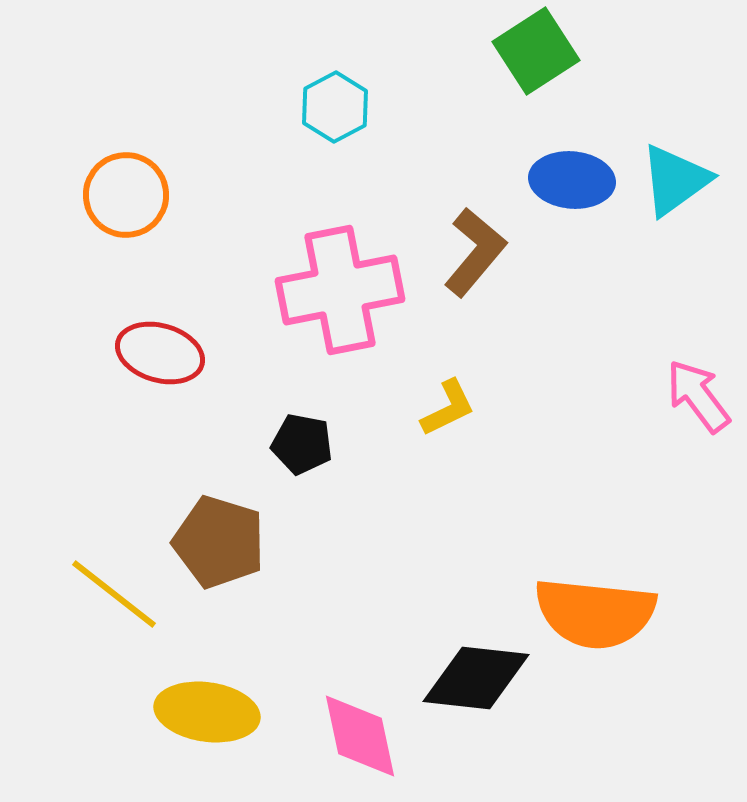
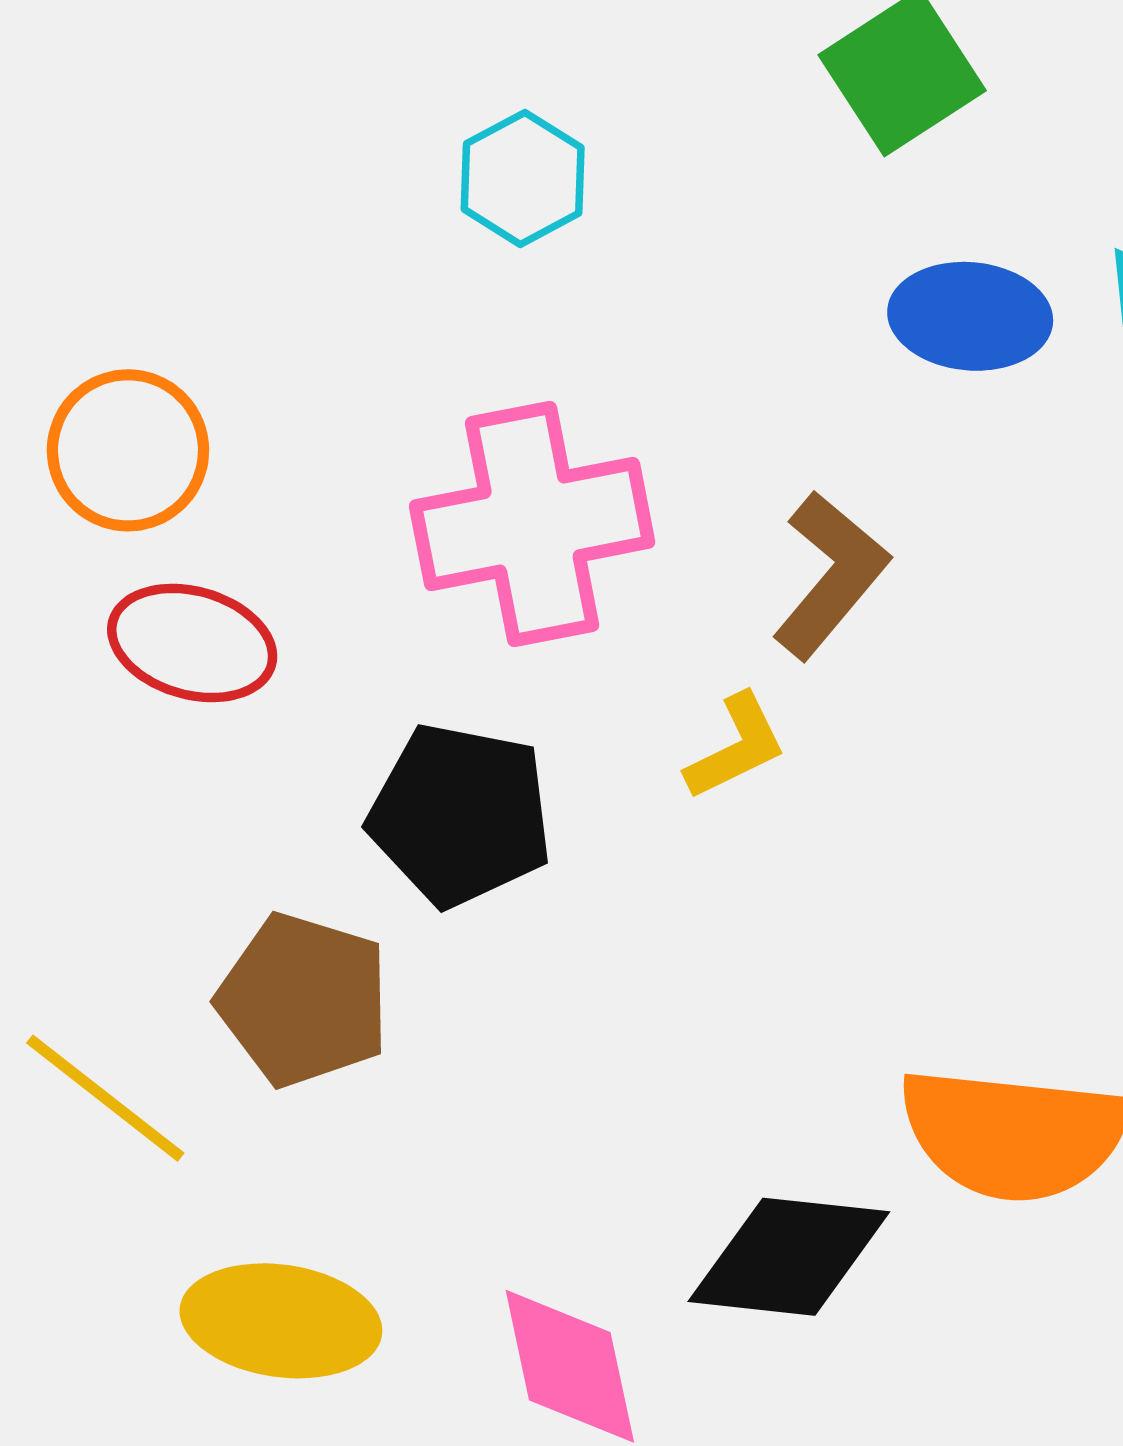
orange circle: (126, 195) -> (128, 450), moved
brown L-shape: (475, 252) -> (830, 575), moved
black pentagon: (302, 444) -> (460, 815), size x1.6

